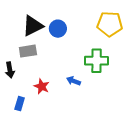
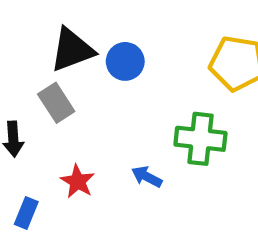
gray rectangle: (28, 51) -> (56, 103), turned 60

